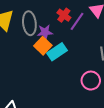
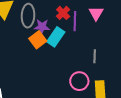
purple line: (77, 21) -> (75, 21), turned -42
cyan rectangle: (57, 52) -> (56, 37), moved, turned -30

